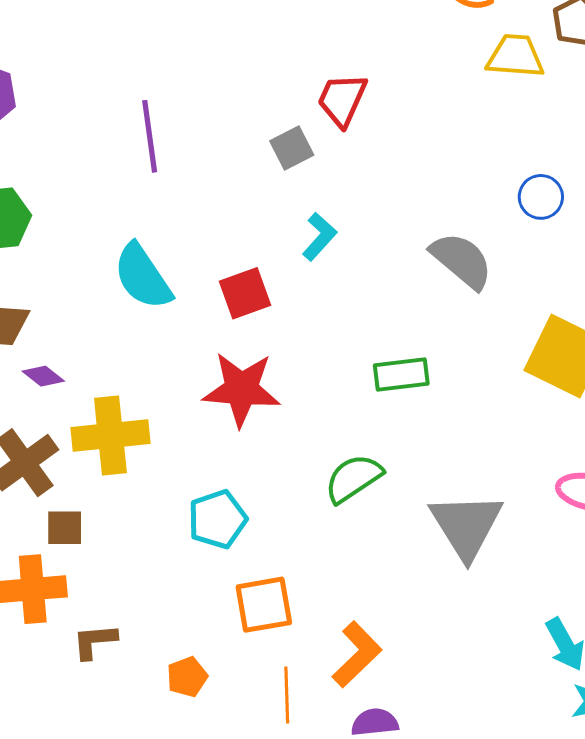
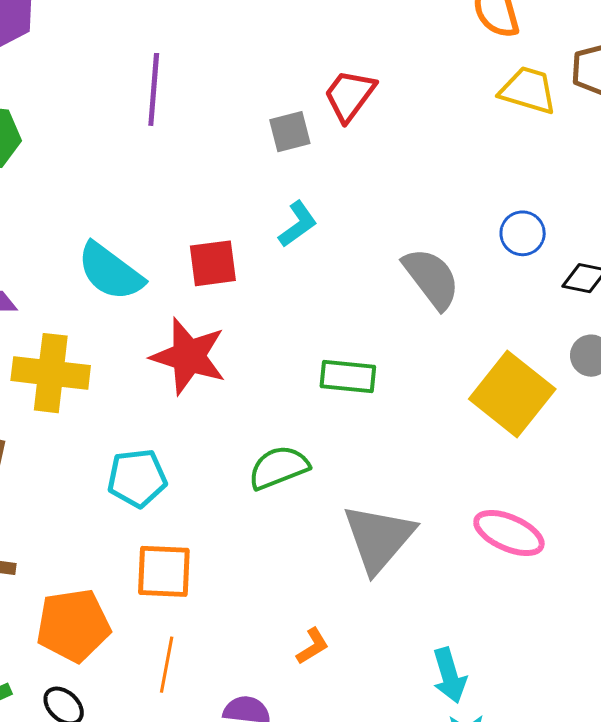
cyan semicircle: (143, 277) -> (110, 272), moved, turned -32
orange L-shape: (357, 654) -> (313, 646), moved, size x0.6
orange pentagon: (187, 677) -> (73, 625), size x1.8

